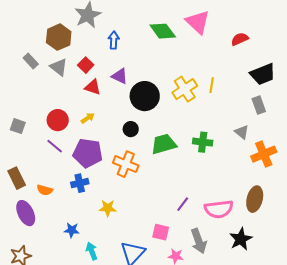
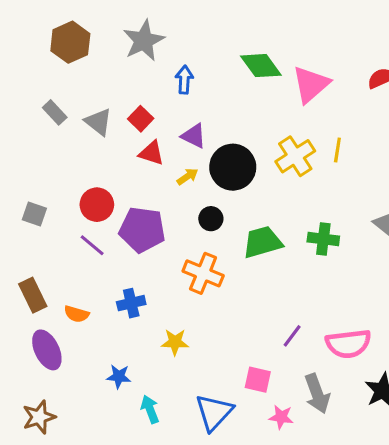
pink triangle: (198, 22) -> (311, 84), moved, turned 36
brown hexagon: (59, 37) -> (70, 42), moved
yellow arrow: (88, 118) -> (187, 177), moved
purple pentagon: (88, 153) -> (142, 230), moved

